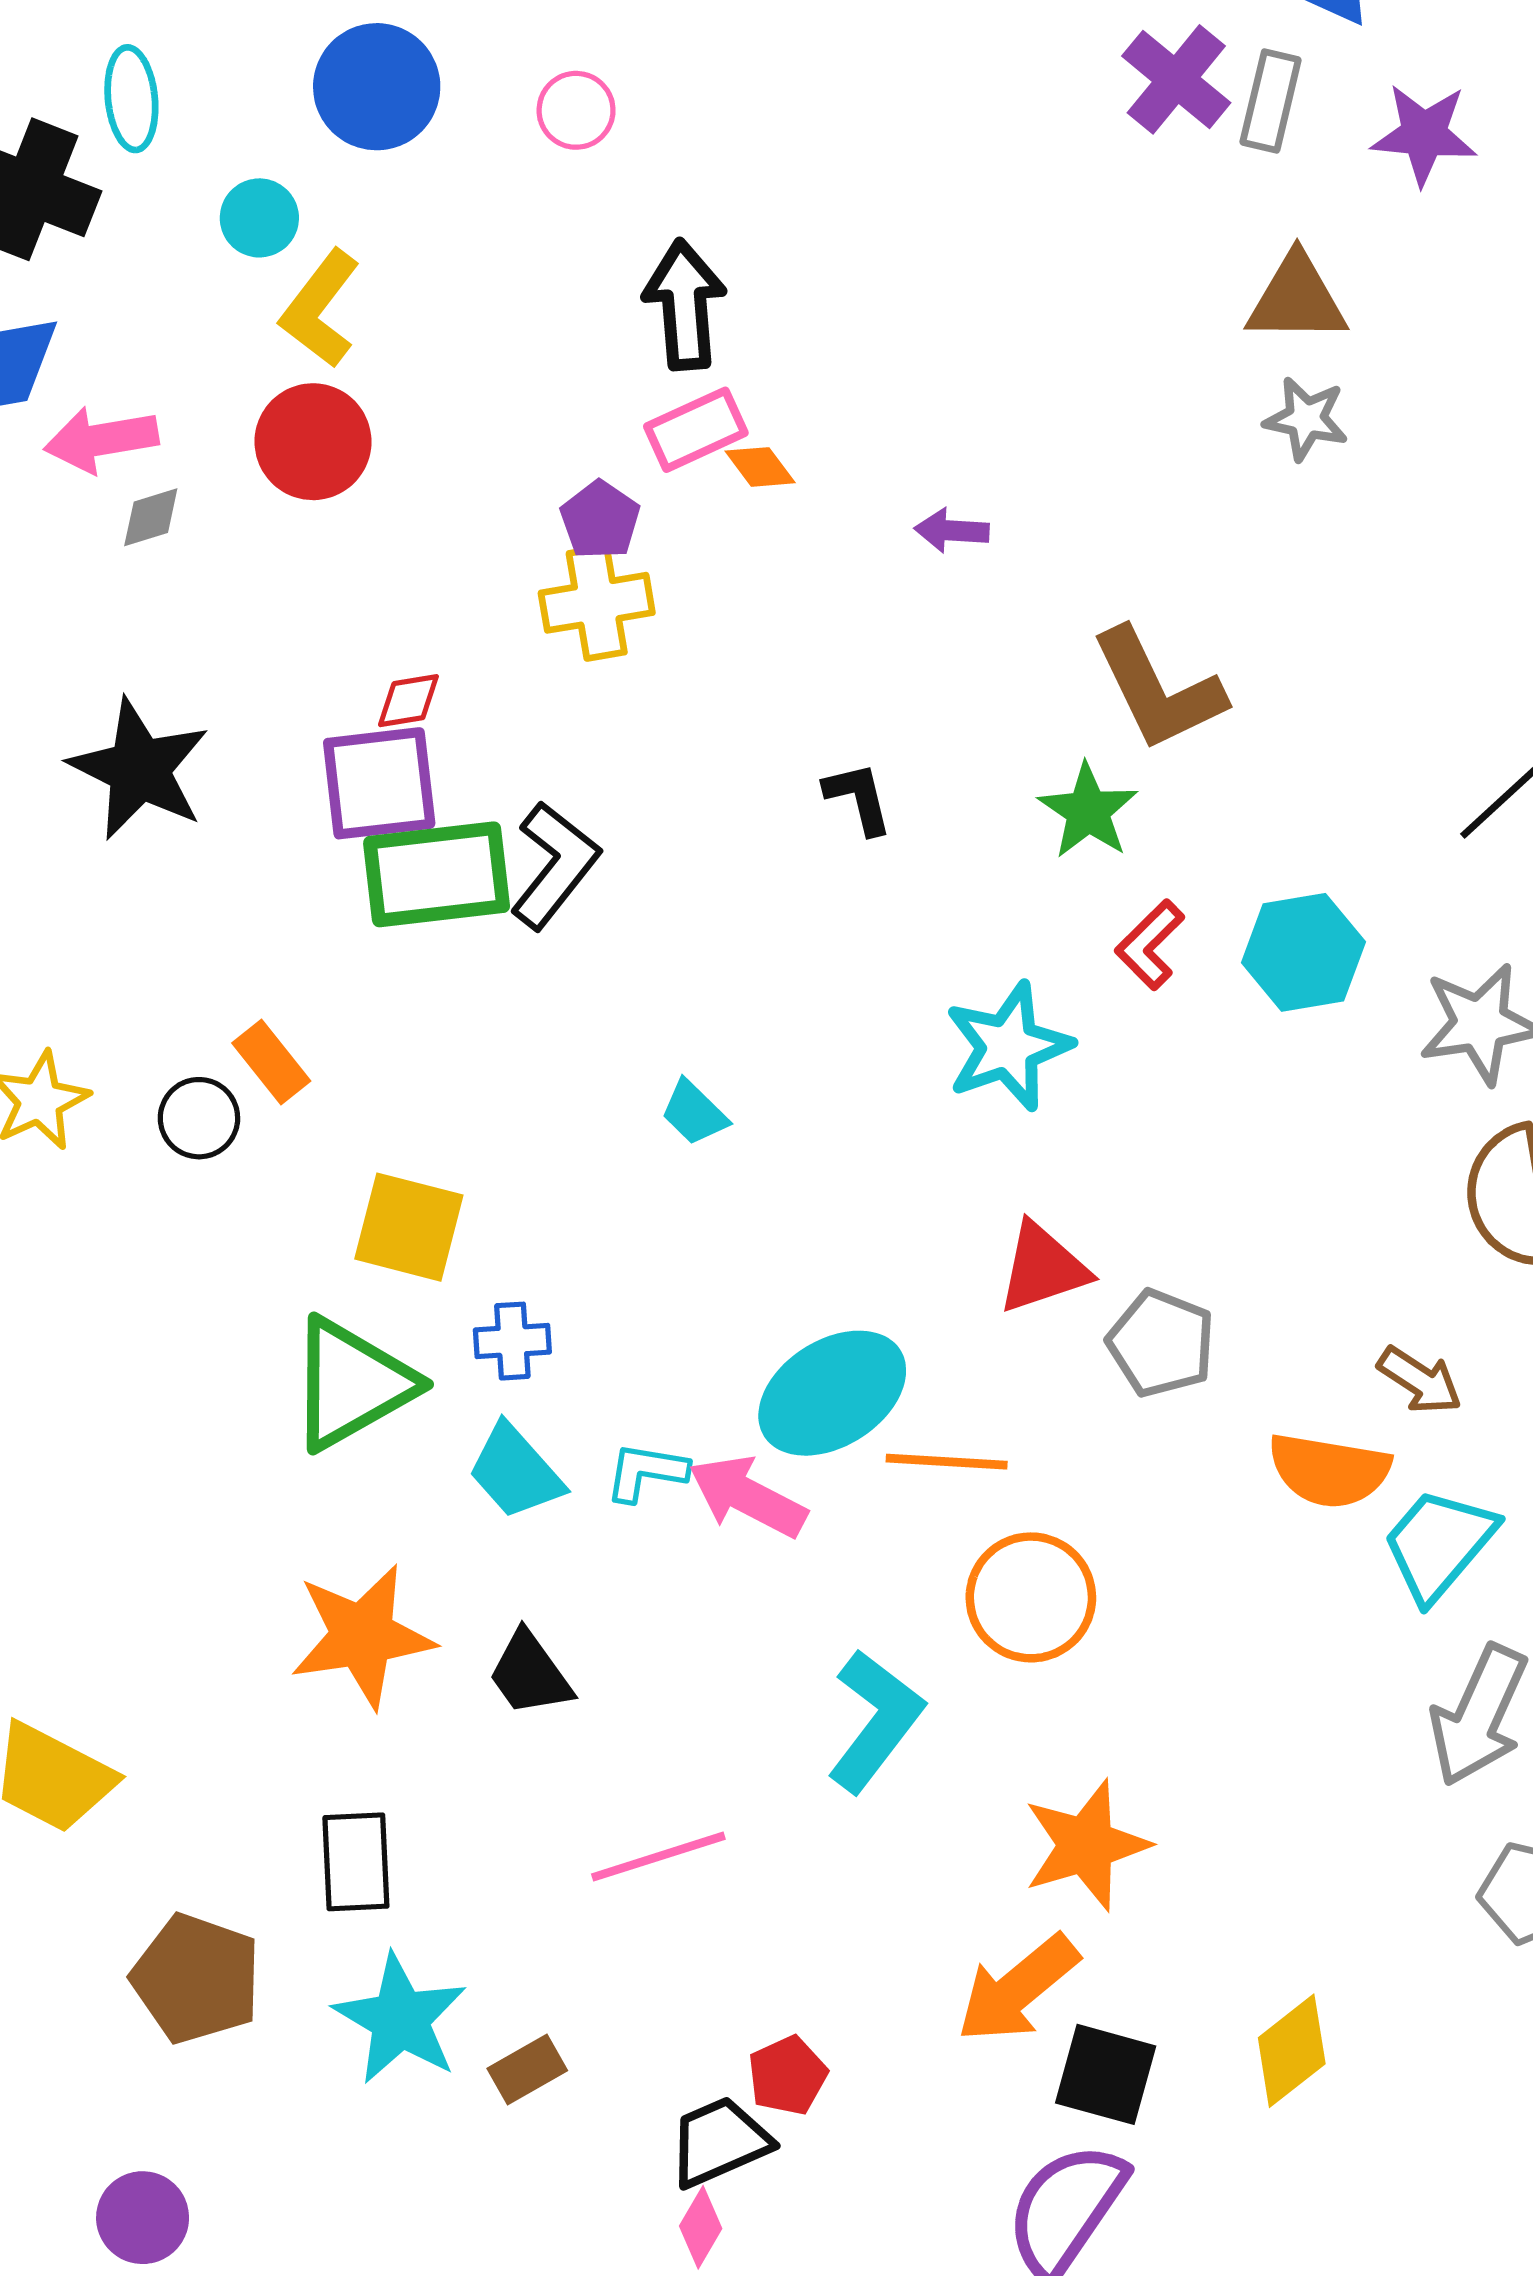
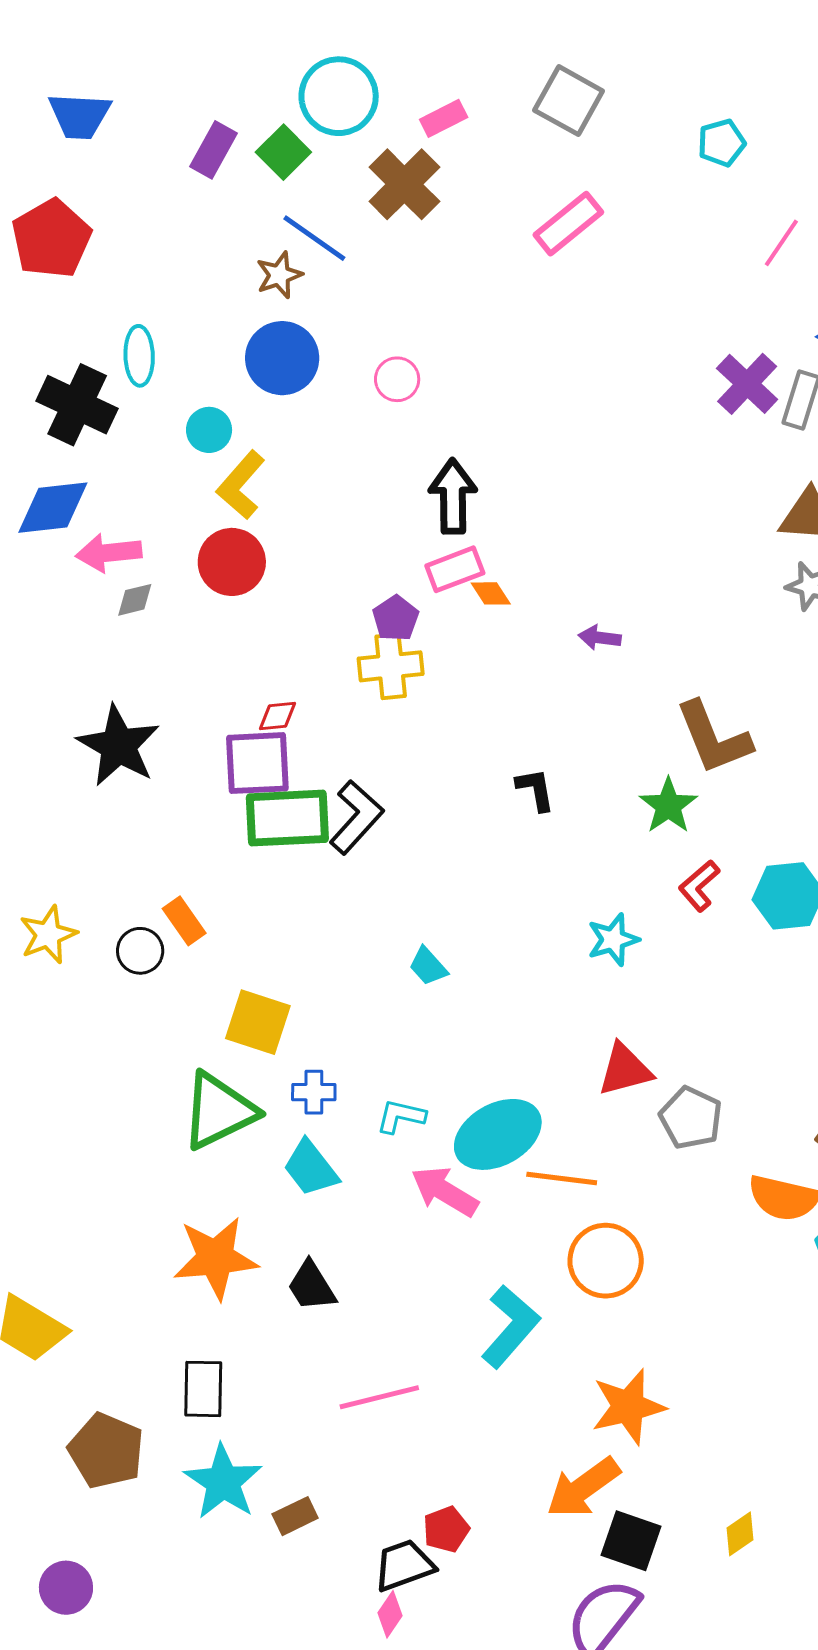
cyan star: (1008, 1047) -> (613, 940), size x0.7
cyan L-shape: (646, 1472) -> (401, 1116), moved
yellow diamond: (1292, 2051) -> (740, 1534), size x0.7

